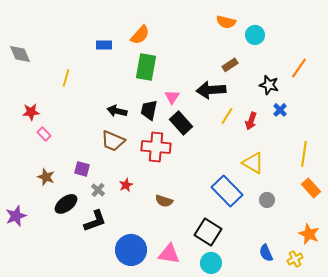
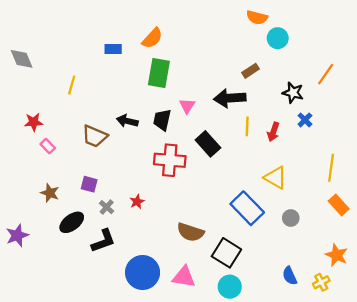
orange semicircle: (226, 22) -> (257, 17), moved
yellow line: (227, 116) -> (247, 126), turned -30
black rectangle: (181, 123) -> (208, 144), moved
brown trapezoid: (113, 141) -> (95, 136), moved
brown semicircle: (164, 201) -> (190, 232), moved, size x1.4

